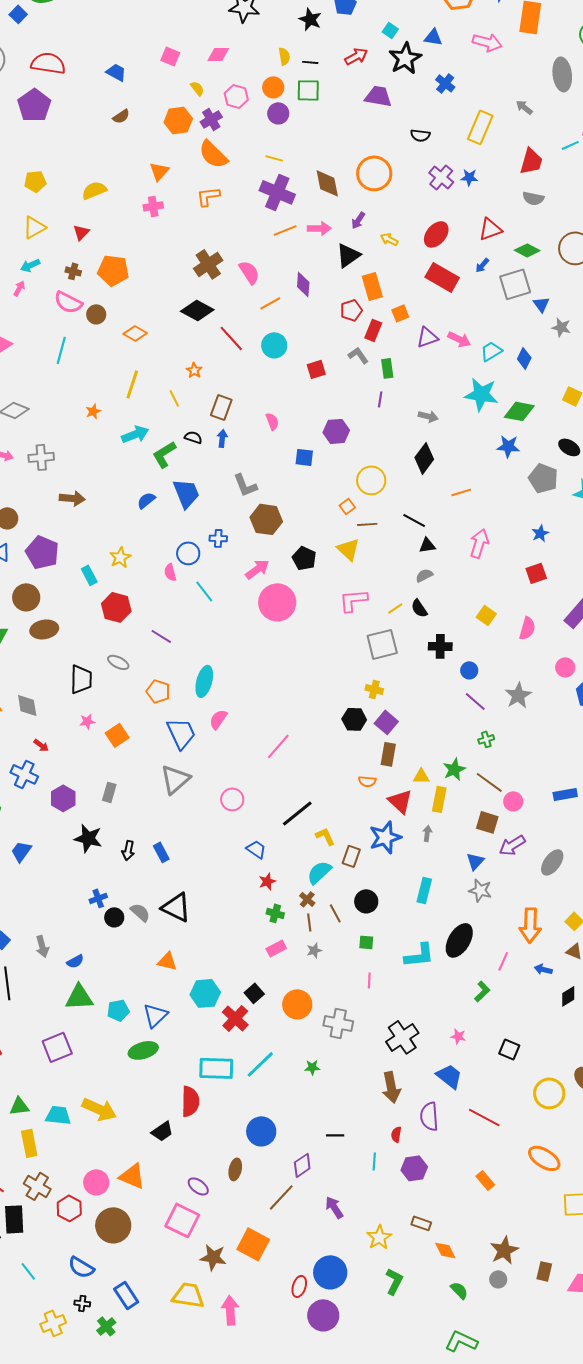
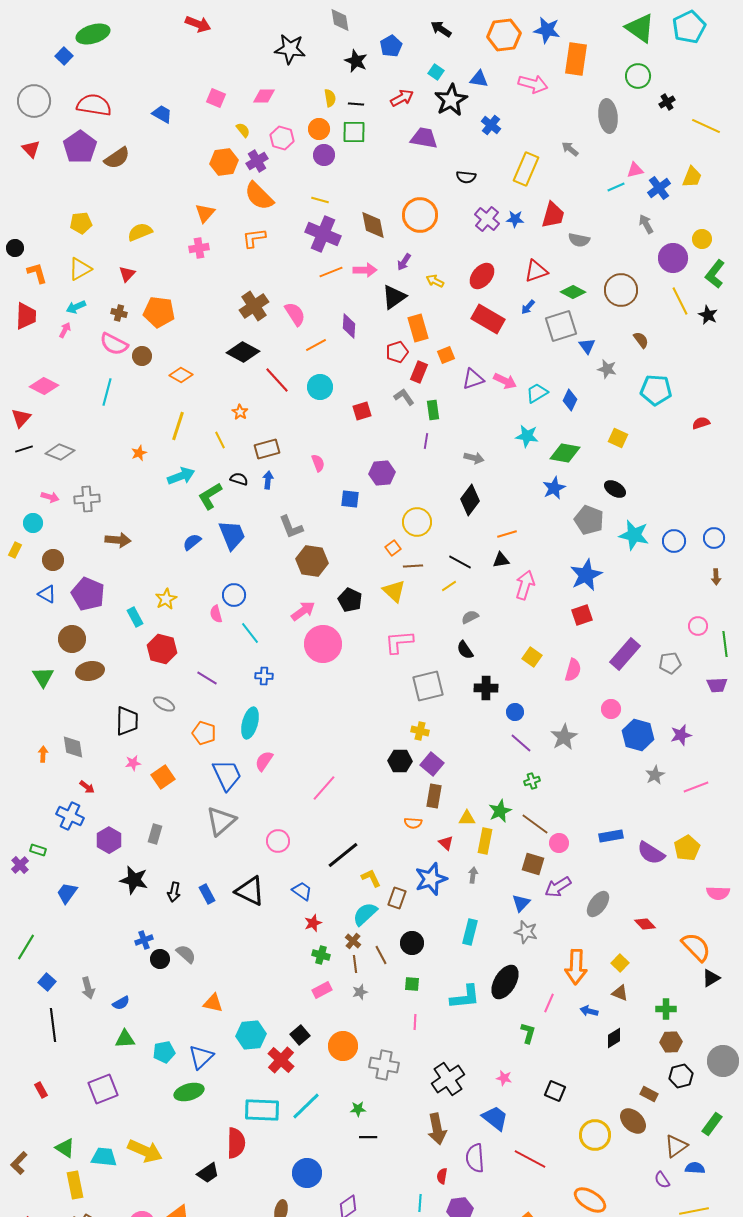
brown semicircle: (121, 116) -> (117, 158), moved, size x1.5
red trapezoid: (531, 161) -> (553, 215), moved
cyan star: (481, 394) -> (527, 436), size x0.7
brown rectangle: (221, 407) -> (267, 449), turned 55
blue star: (508, 446) -> (554, 488), turned -30
blue star: (540, 533) -> (586, 575), size x1.8
blue cross: (218, 538) -> (264, 676), moved
black triangle: (427, 545) -> (501, 560), moved
yellow line: (395, 608) -> (449, 586), moved
red triangle: (400, 801) -> (446, 843), size x0.6
black triangle: (176, 907) -> (250, 891), moved
green L-shape: (482, 991) -> (528, 1033), turned -30
green triangle: (79, 997) -> (125, 1039), size x0.7
green triangle: (19, 1106) -> (65, 1148), turned 40
black line: (335, 1135) -> (368, 1137), moved

